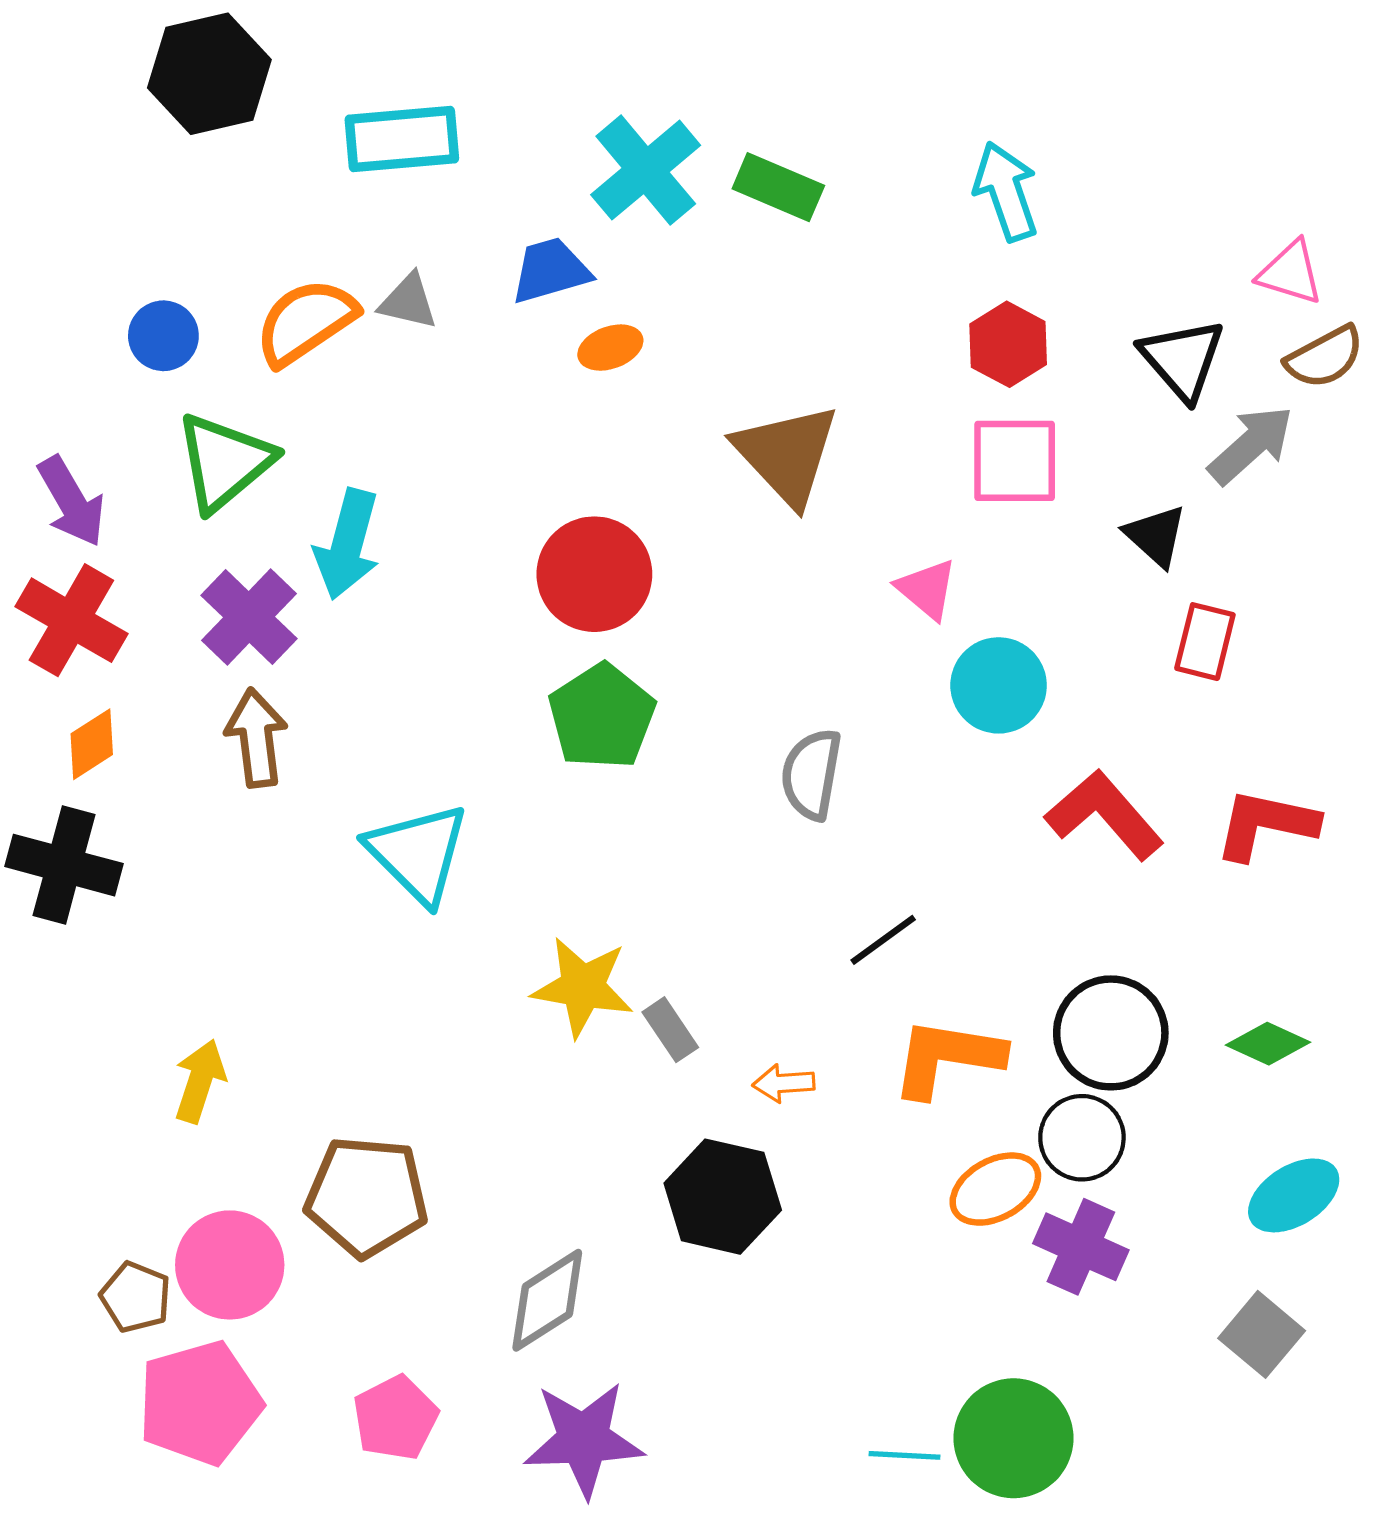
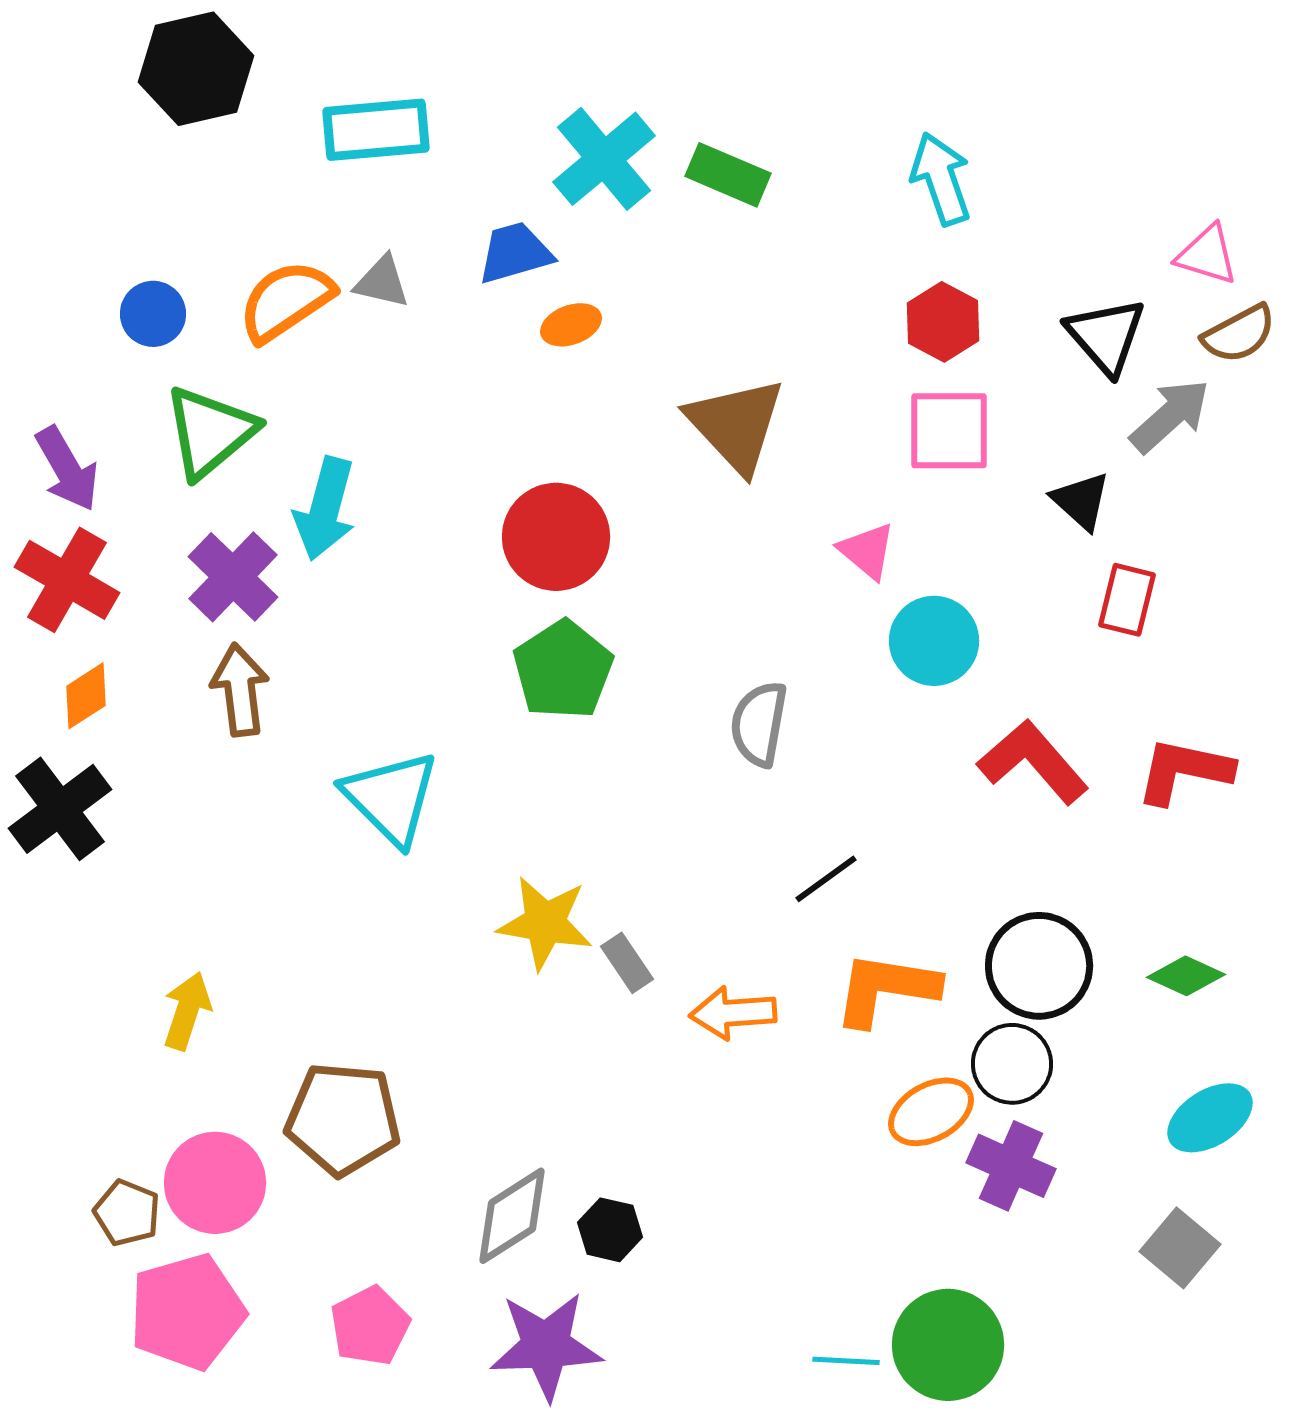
black cross: (64, 865) -> (60, 809), turned 38
orange arrow: (784, 1083) -> (733, 1013), size x1.5
black hexagon: (723, 1197) -> (610, 1230), moved, size x0.6

